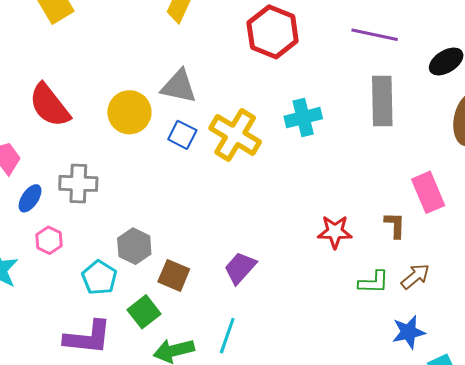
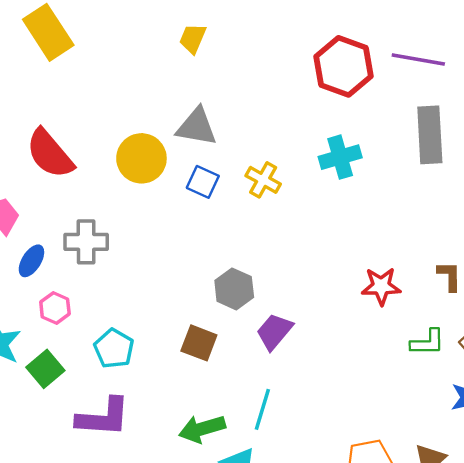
red hexagon: (273, 32) -> (344, 66), moved
yellow cross: (235, 135) -> (263, 180), size x0.6
gray hexagon: (134, 246) -> (234, 289), moved
green square: (144, 312) -> (45, 369), moved

